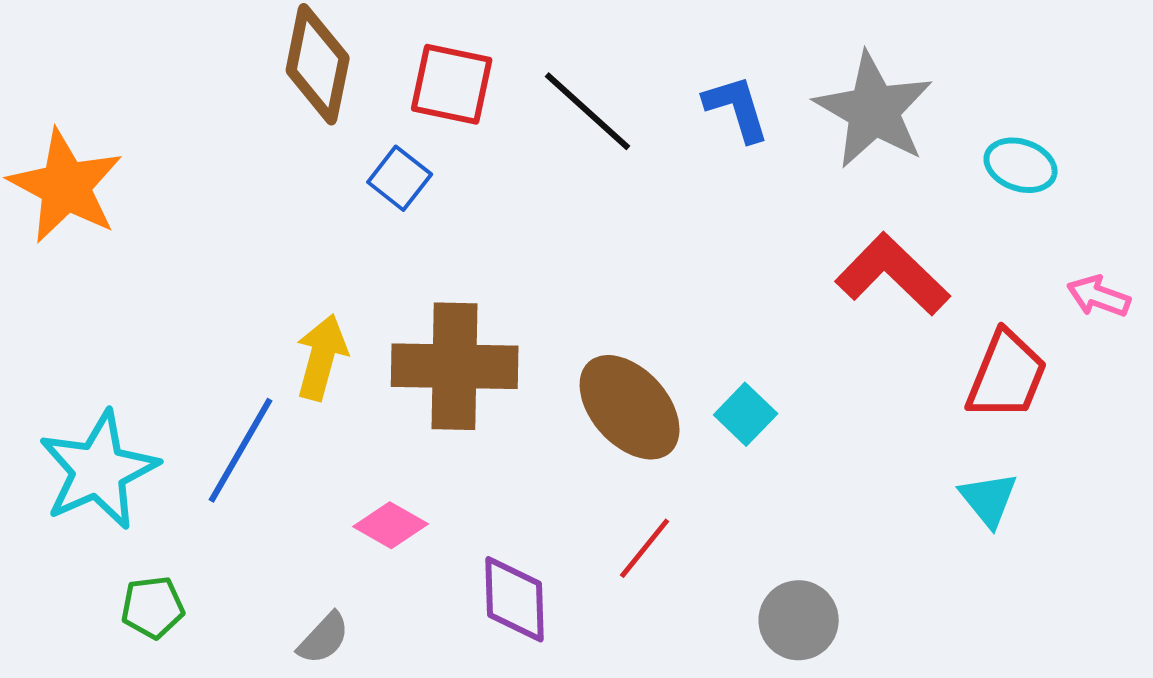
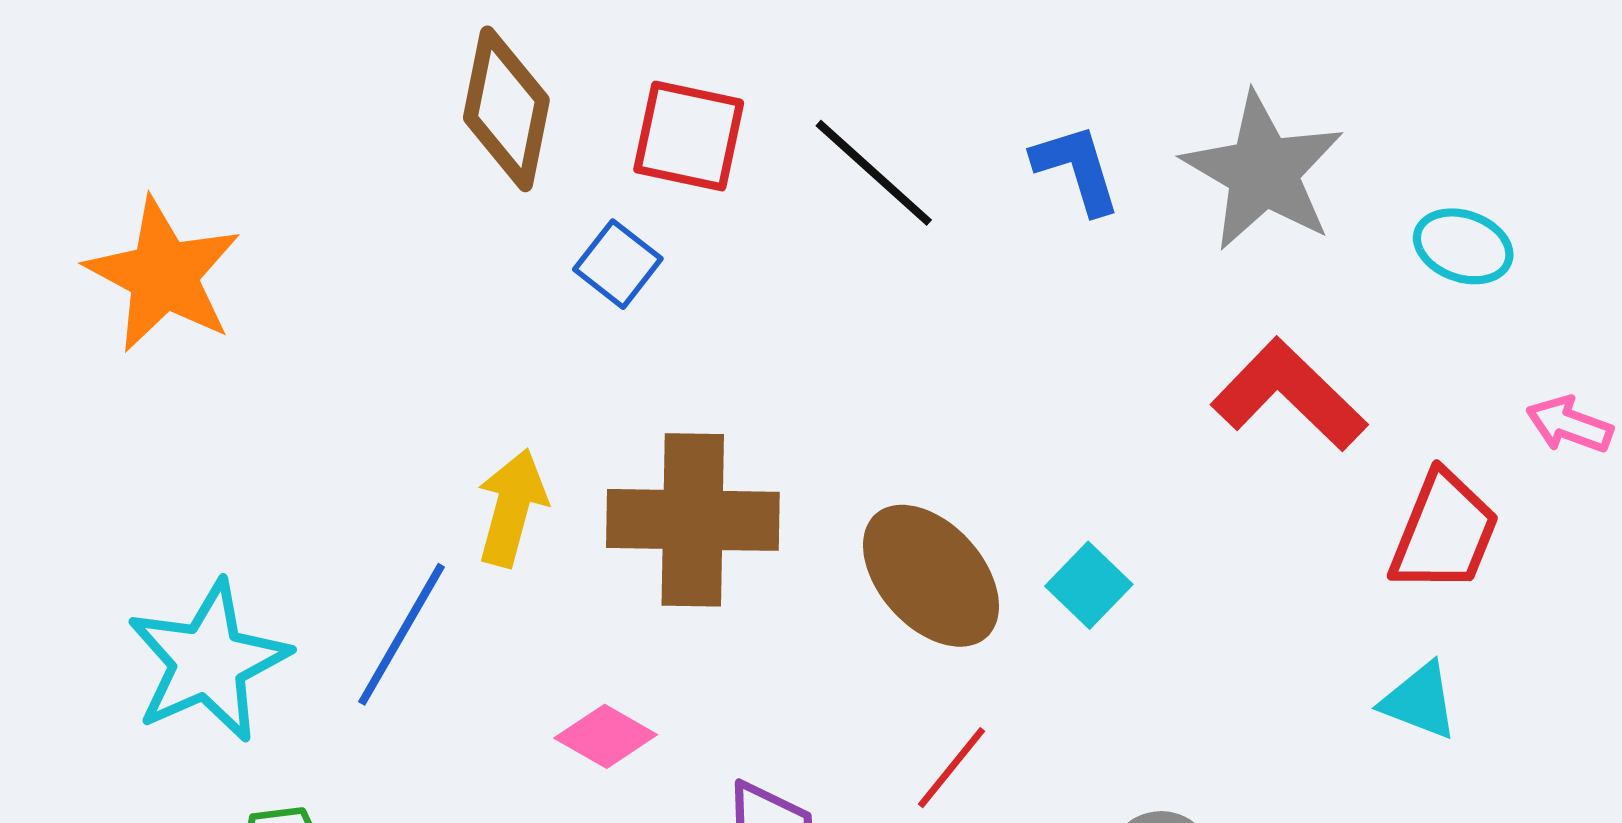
cyan triangle: (989, 499) -> (1420, 701), turned -30

